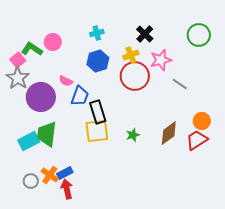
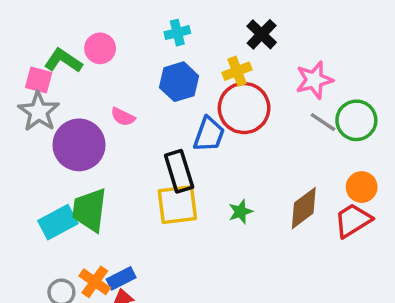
green circle: (199, 35) -> (356, 120), moved
pink square: (18, 60) -> (39, 80), turned -35
pink star: (161, 60) -> (314, 80), moved
blue trapezoid: (80, 96) -> (209, 134), moved

